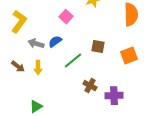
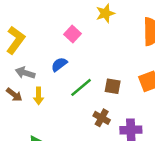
gray arrow: (36, 44) -> (25, 73), moved
brown square: (98, 47) -> (113, 86), moved

